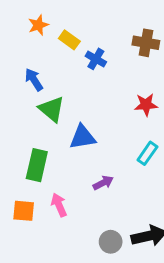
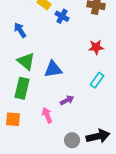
green triangle: (52, 109) -> (26, 61), moved
pink arrow: (59, 205) -> (47, 115), moved

